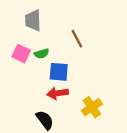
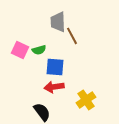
gray trapezoid: (33, 20) -> (58, 22), moved

